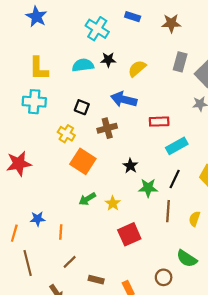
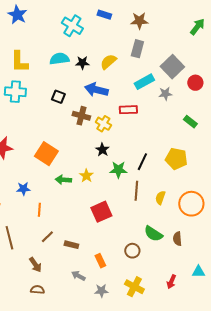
black star: (108, 60) -> (82, 63), moved
gray rectangle: (180, 62) -> (137, 49), moved
brown cross: (107, 128) -> (81, 116), turned 30
yellow cross: (66, 134) -> (103, 124), moved
cyan rectangle: (177, 146) -> (144, 82), moved
orange square: (83, 161) -> (46, 154), moved
green arrow: (87, 199) -> (63, 180), turned 35
yellow star: (113, 203) -> (86, 176), moved
blue star: (38, 219) -> (23, 189), moved
brown rectangle: (96, 280) -> (71, 245), moved

